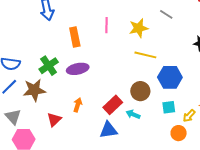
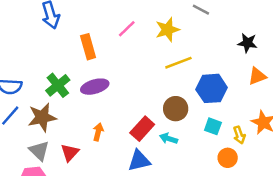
pink line: (106, 25) -> (127, 29), turned 49
yellow line: (145, 55) -> (178, 63), turned -30
cyan square: (169, 107) -> (213, 126), turned 32
yellow arrow: (189, 116) -> (239, 135), turned -56
gray triangle: (13, 117) -> (39, 151), moved

